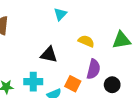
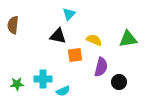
black triangle: (49, 55) -> (58, 36), moved
orange square: (73, 84) -> (75, 55), moved, turned -35

